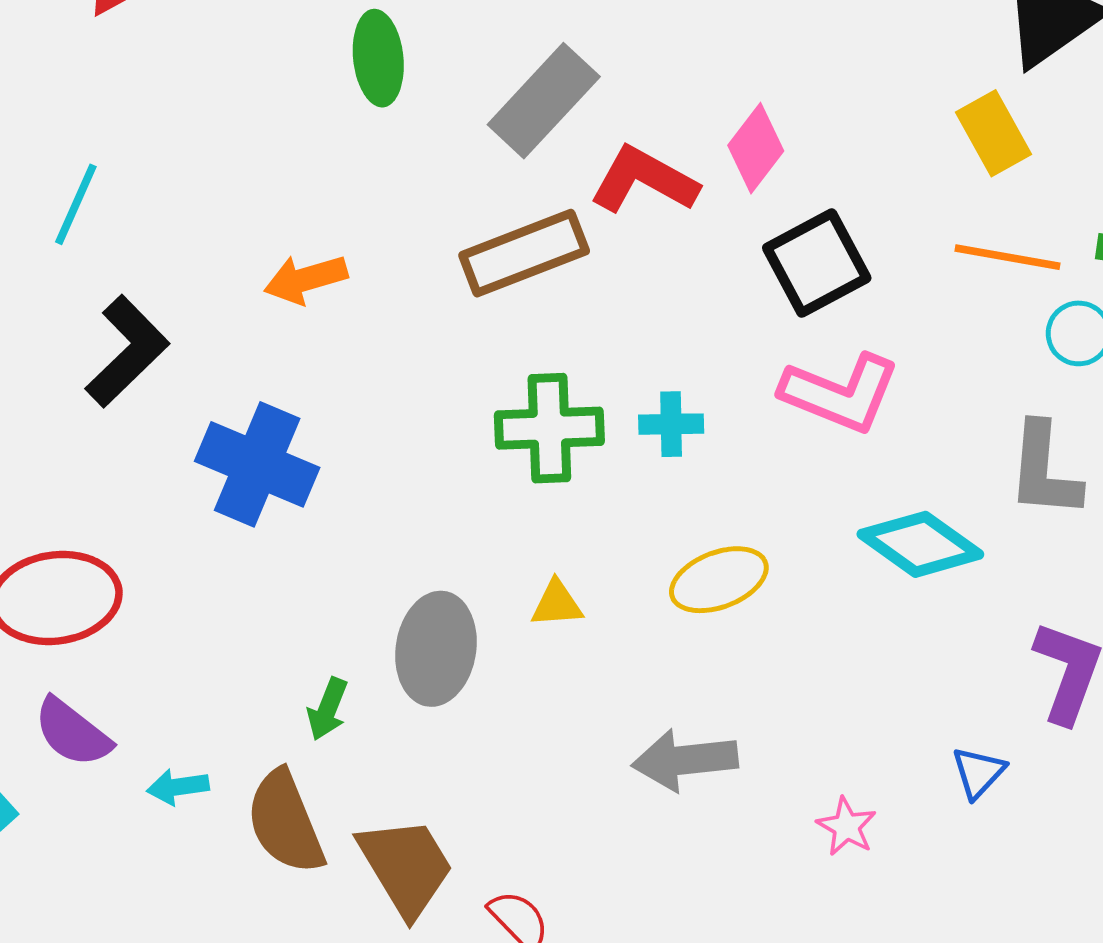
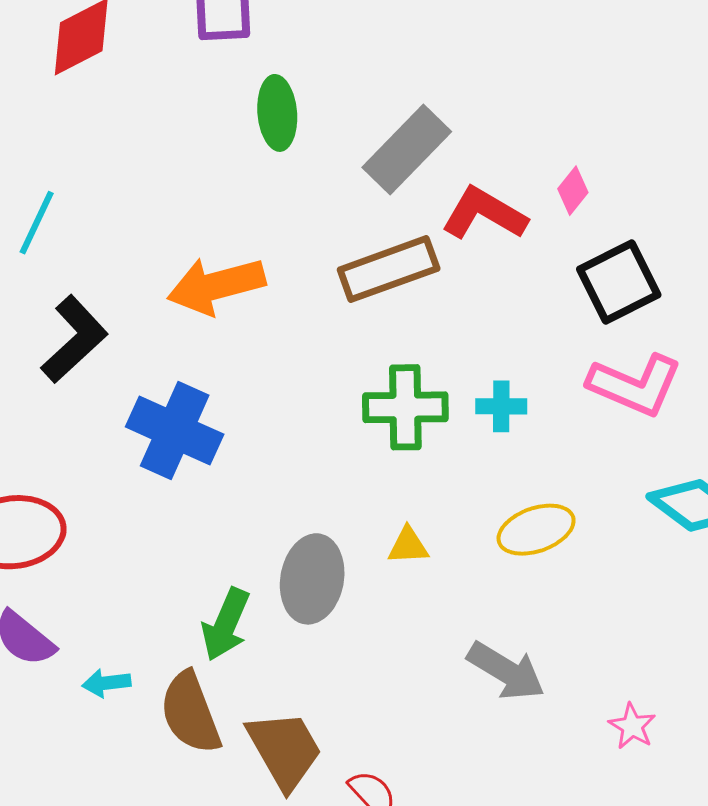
pink diamond: (756, 148) -> (573, 191), size x0.7
orange arrow: (306, 279) -> (216, 286), size x1.5
green arrow: (328, 709) -> (226, 624), size x1.5
gray arrow: (685, 760) -> (506, 671), turned -144

